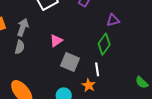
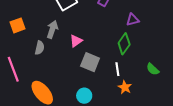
gray arrow: (23, 27) -> (52, 29), moved
green semicircle: (142, 82) -> (153, 69), moved
orange star: (89, 85) -> (125, 87), moved

